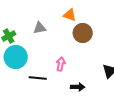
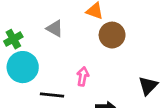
gray triangle: (40, 28) -> (55, 28), turned 40

